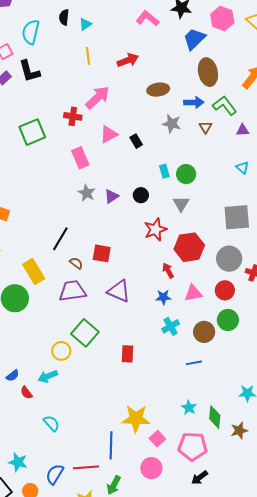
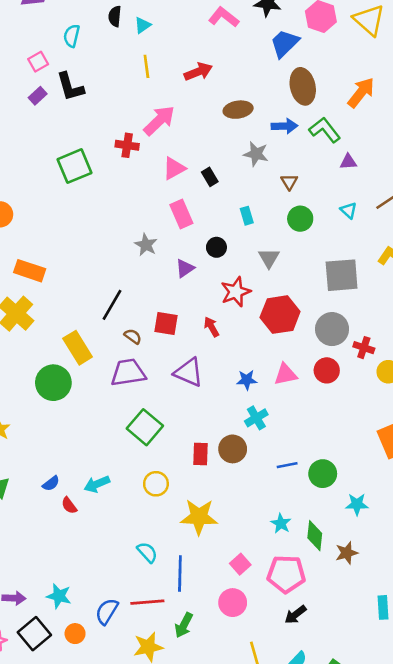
cyan semicircle: (31, 32) -> (72, 36), size x0.7
brown triangle: (206, 127) -> (289, 182), moved
pink rectangle: (80, 158) -> (181, 214), moved
green circle: (186, 174) -> (300, 219), moved
purple triangle: (111, 196) -> (185, 268), moved
red arrow: (168, 271) -> (212, 327), moved
green circle: (228, 320) -> (323, 474), moved
brown circle: (204, 332) -> (233, 449), moved
yellow circle: (61, 351) -> (156, 484), moved
yellow star: (136, 419) -> (199, 517), moved
cyan semicircle: (51, 423) -> (147, 552), moved

